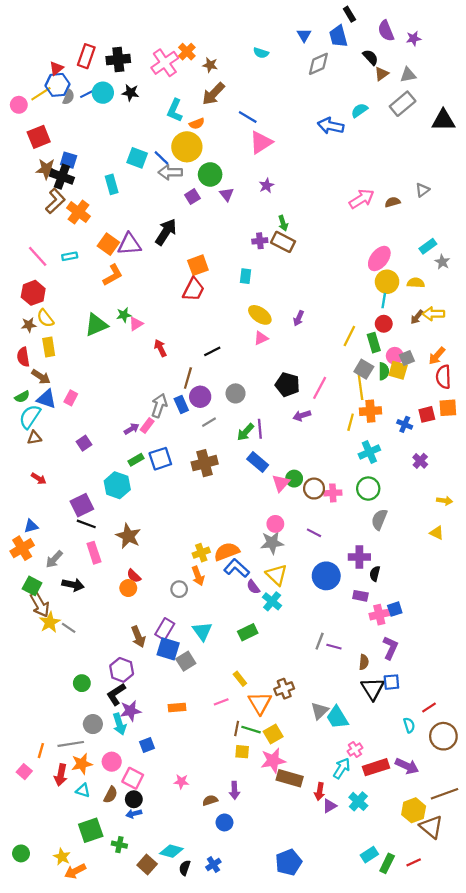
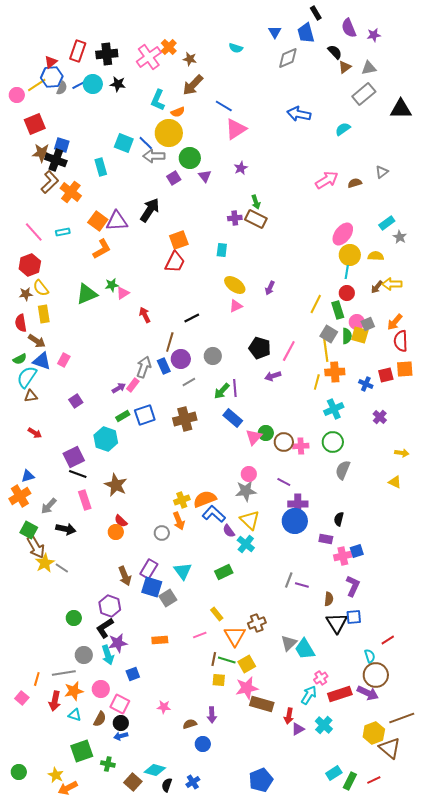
cyan semicircle: (359, 110) -> (343, 129), moved
purple cross: (359, 557) -> (298, 504), moved
brown circle: (443, 736) -> (376, 675), moved

